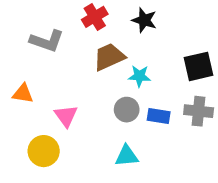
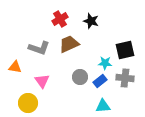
gray L-shape: (47, 41) -> (39, 48), moved
cyan star: (139, 76) -> (105, 63), moved
blue rectangle: (159, 116) -> (100, 81), turned -48
cyan triangle: (127, 156) -> (103, 106), moved

